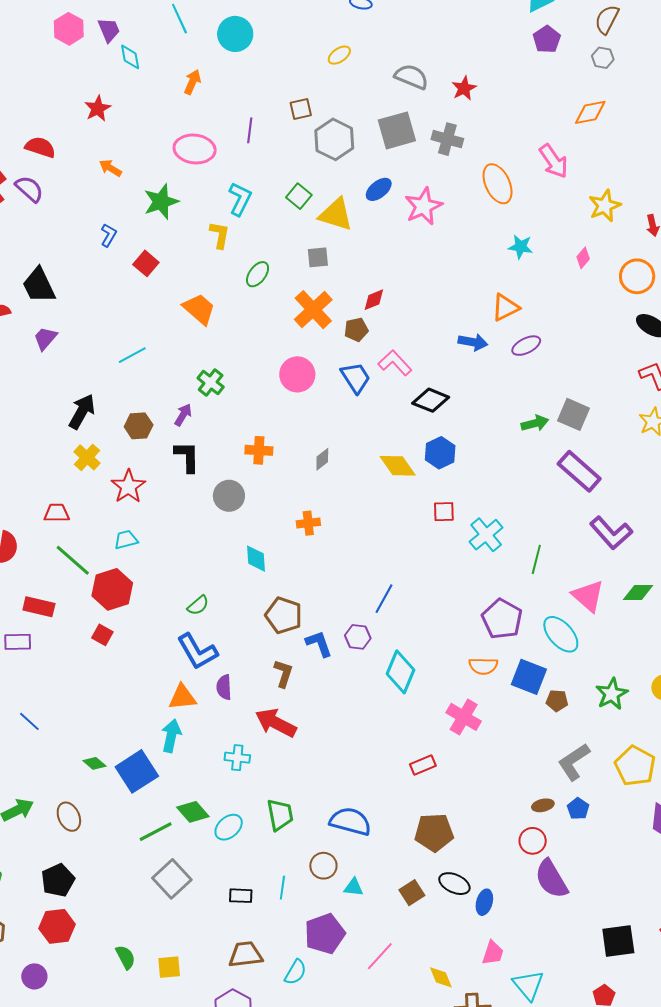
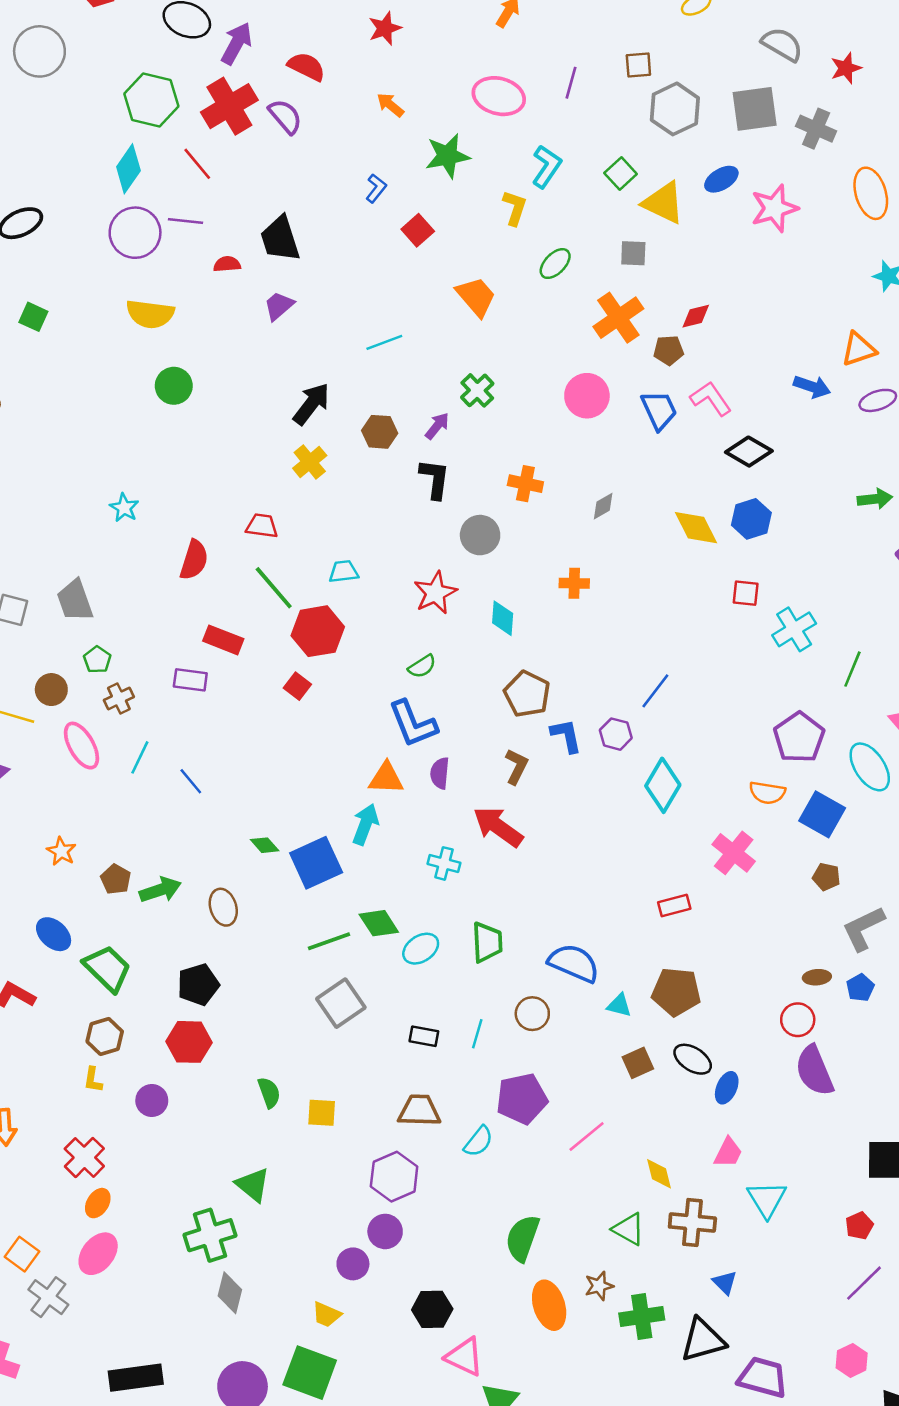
red star: (128, 486) -> (435, 593), moved
brown pentagon: (557, 701) -> (826, 877), moved
cyan triangle: (354, 887) -> (619, 1005), moved

